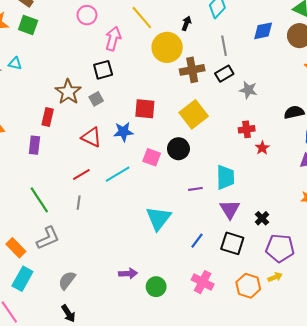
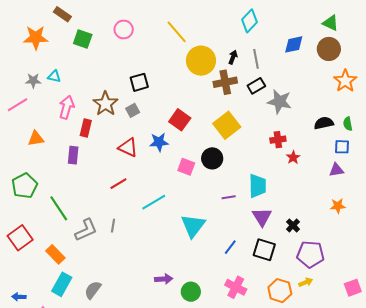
black arrow: (186, 23) -> (233, 57), moved
green square: (28, 25) -> (83, 39), moved
pink arrow: (113, 39) -> (67, 107), moved
gray star: (248, 90) -> (279, 102), size x1.4
red square: (145, 109) -> (180, 120), turned 30
cyan line: (118, 174) -> (154, 202), moved
green line: (39, 200) -> (59, 208), moved
gray line: (79, 203) -> (113, 226), moved
gray L-shape: (48, 238) -> (86, 230), moved
gray semicircle: (67, 280) -> (93, 290), moved

